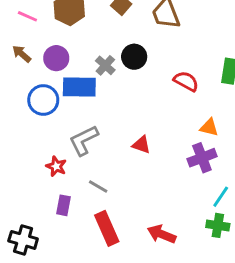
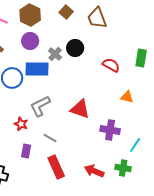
purple circle: (56, 58) -> (30, 41), moved
red triangle: (141, 145) -> (80, 109), size x1.5
purple cross: (202, 158) -> (110, 130), moved, turned 30
green cross: (218, 225) -> (123, 168), moved

